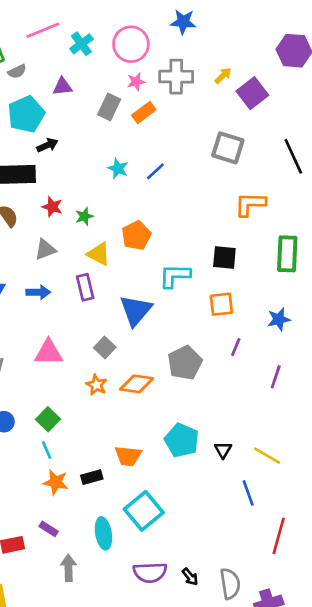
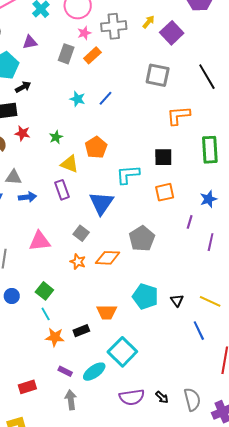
red star: (52, 207) -> (22, 133), moved
gray triangle: (45, 249) -> (14, 177), moved, turned 30
purple line: (236, 347) -> (190, 222), moved
purple rectangle: (49, 529) -> (65, 371), moved
cyan ellipse: (103, 533) -> (94, 372), turned 70

